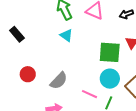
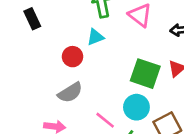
cyan triangle: (66, 35) -> (95, 37), turned 48
red circle: (28, 74) -> (73, 57), moved

